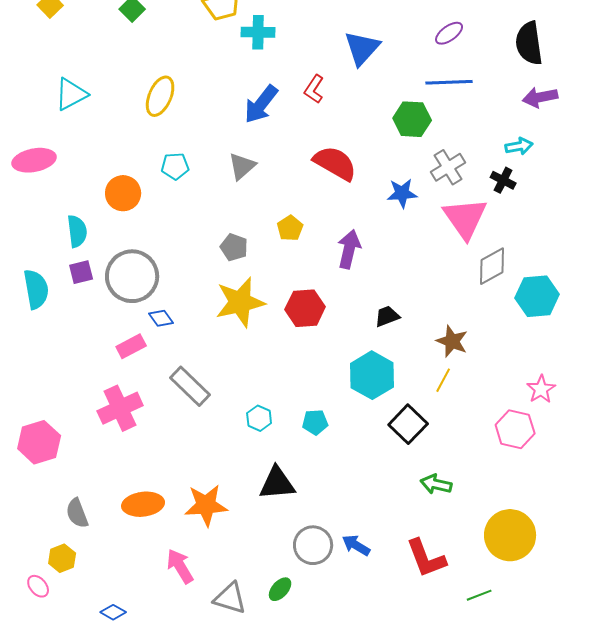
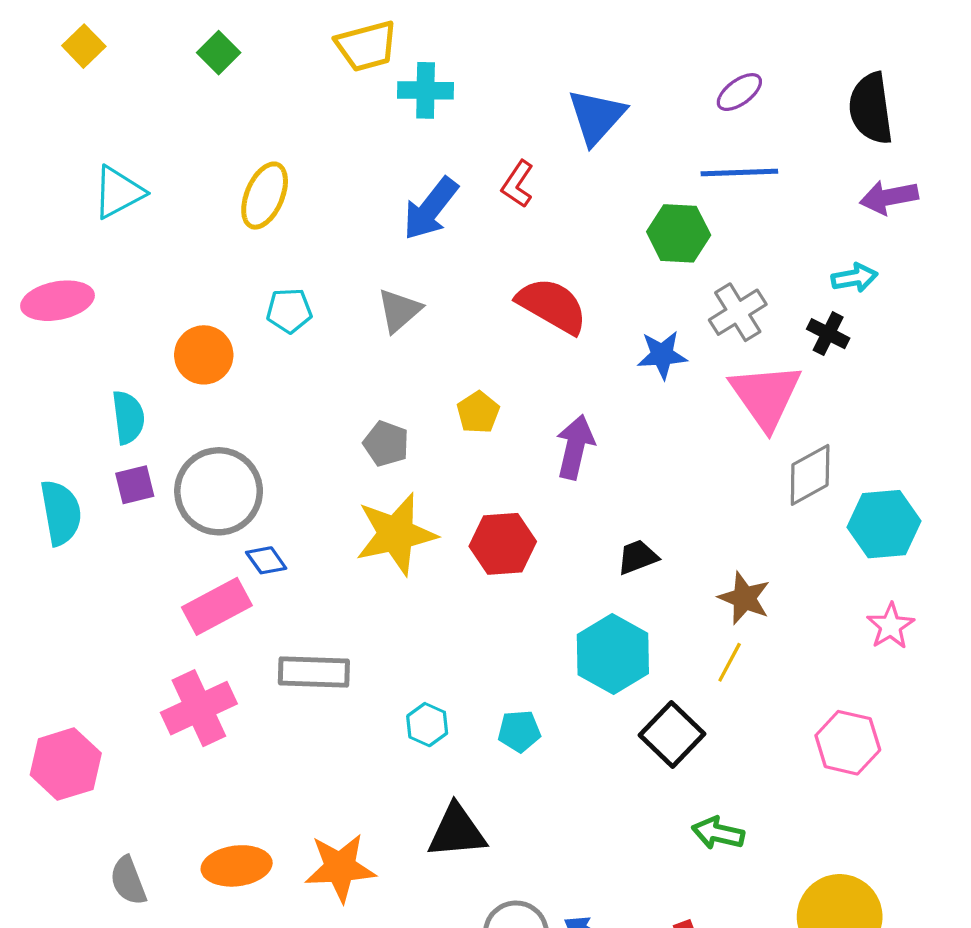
pink rectangle: (131, 346) -> (217, 606), size x1.4
gray rectangle: (190, 386) -> (314, 672), turned -42
pink star: (541, 389) -> (891, 626), moved

